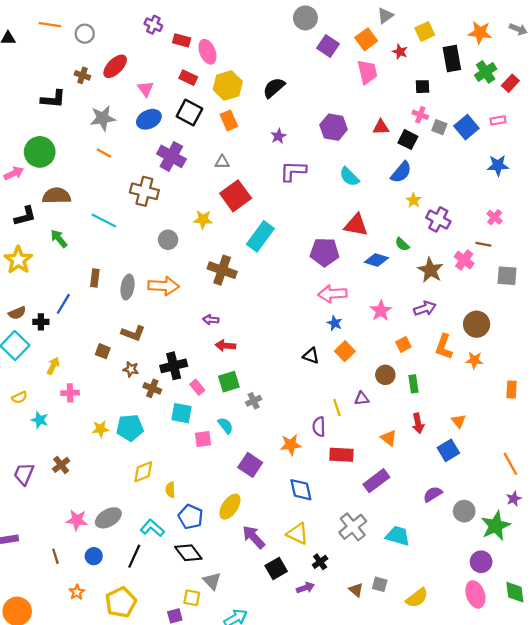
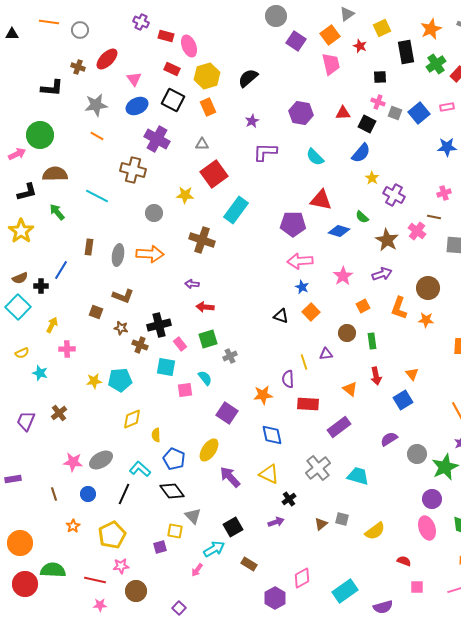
orange star: (480, 33) -> (431, 29), turned -30
pink cross: (495, 217) -> (444, 193), turned 32
black square: (276, 569) -> (233, 527), moved
brown triangle: (356, 590) -> (321, 524), turned 40

